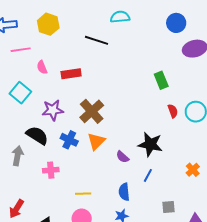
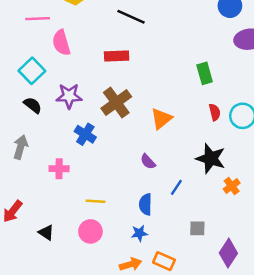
pink semicircle: (42, 67) -> (61, 43), size x1.5
red rectangle: (71, 74) -> (117, 56), moved
black semicircle: (37, 135) -> (33, 105), moved, size x0.7
orange triangle: (96, 141) -> (161, 119), moved
black star: (150, 144) -> (211, 158), moved

